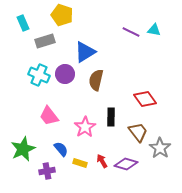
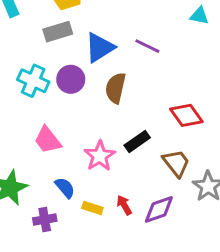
purple line: (131, 32) -> (147, 46), moved
gray rectangle: (45, 41) -> (58, 32), moved
black rectangle: (111, 117) -> (137, 141), turned 54
purple diamond: (126, 164) -> (159, 209), turned -35

